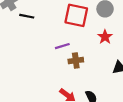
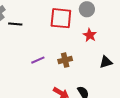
purple line: (62, 46) -> (38, 60), moved

